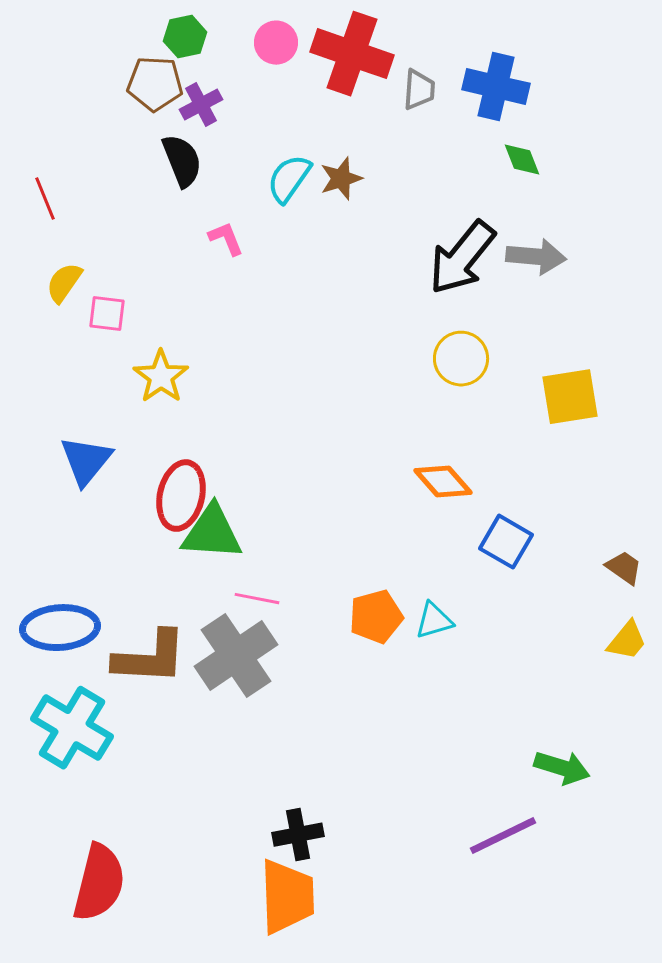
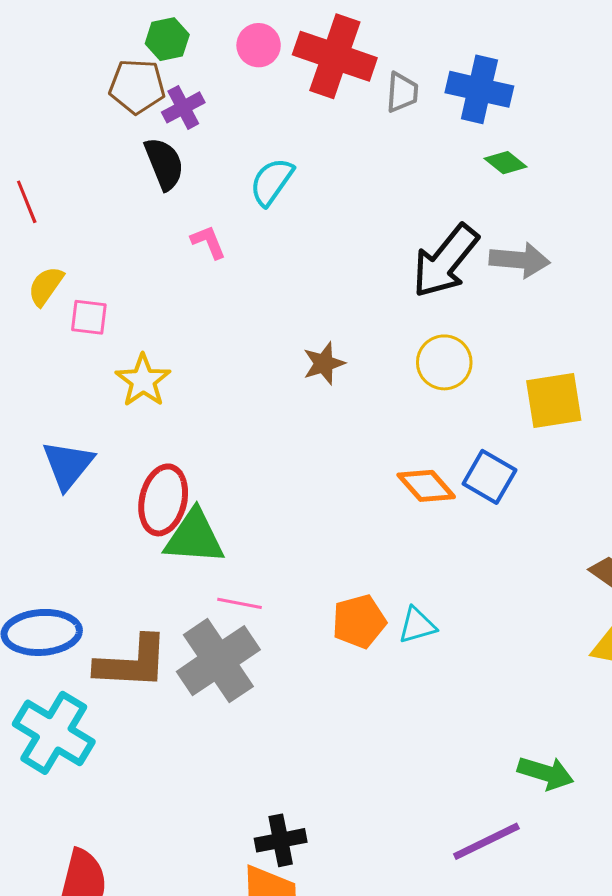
green diamond: (522, 160) -> (506, 163), turned -30
brown star: (341, 179) -> (324, 363), moved
blue square: (506, 542) -> (489, 477), moved

